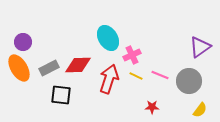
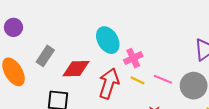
purple circle: (23, 42) -> (13, 27), moved
gray rectangle: (49, 68) -> (45, 56), moved, turned -30

